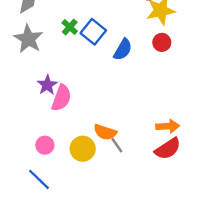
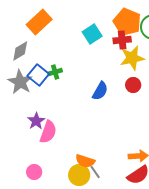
green cross: (70, 27) -> (55, 72), turned 32
blue square: (93, 32) -> (38, 75), moved
yellow circle: (83, 149) -> (79, 175), moved

